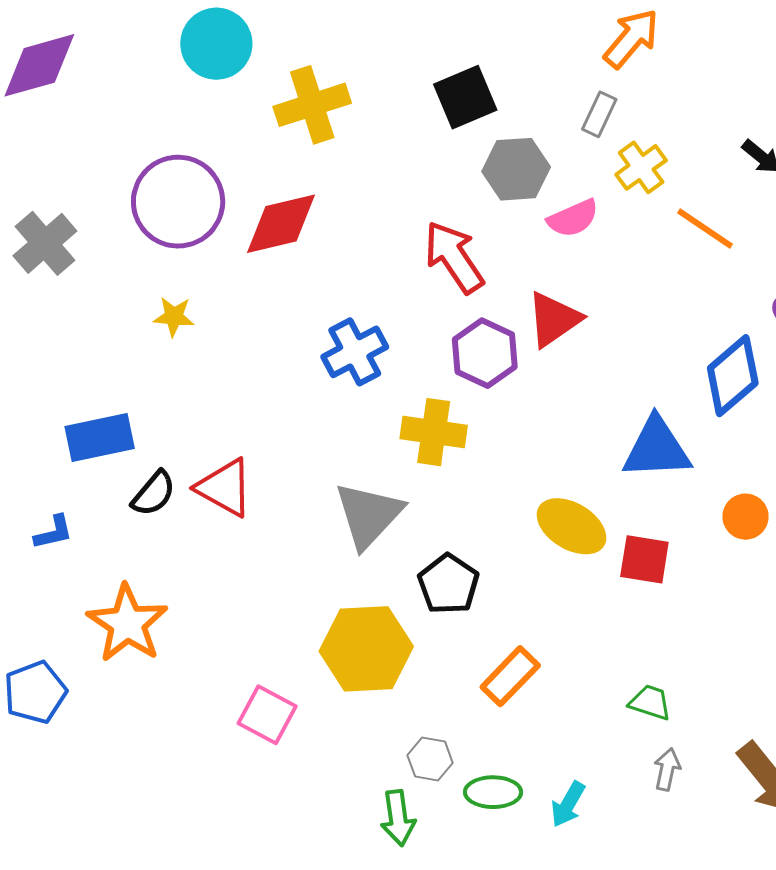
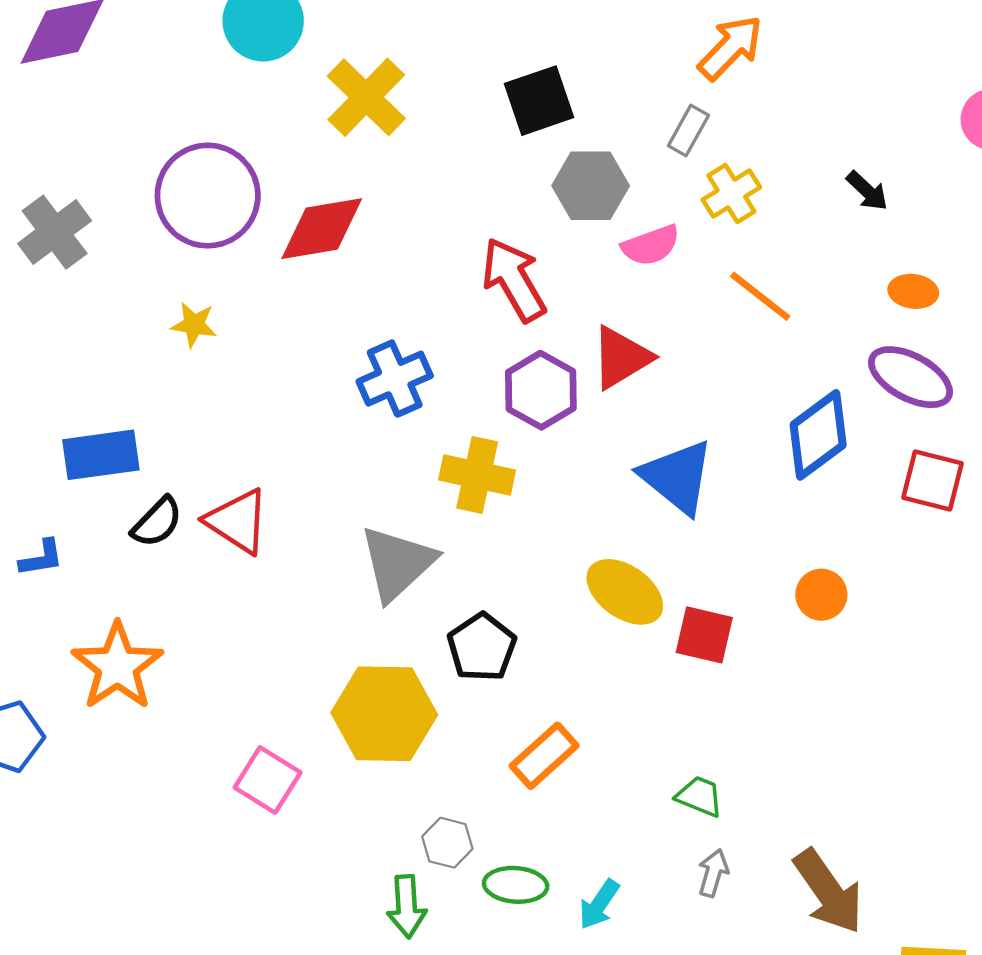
yellow cross: (312, 105) -> (366, 97), turned -32
orange line: (705, 229) -> (760, 296), moved
blue triangle: (657, 448) -> (677, 477), moved, turned 38

